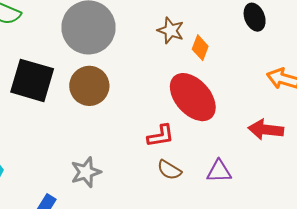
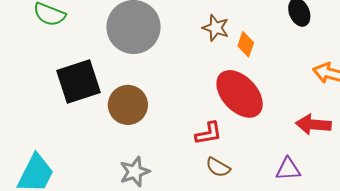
black square: (32, 80) -> (79, 81), turned -33
brown circle: (89, 86) -> (128, 105), moved
purple triangle: (219, 171) -> (288, 169), moved

